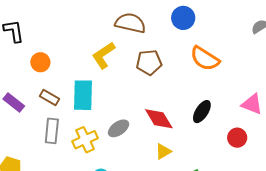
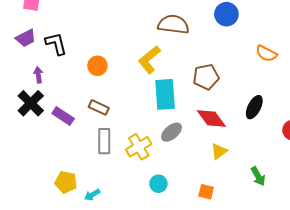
orange semicircle: (205, 59) -> (266, 53), moved, size x0.7
orange circle: (40, 62) -> (97, 66), moved
brown pentagon: (149, 62) -> (206, 77), moved
cyan rectangle: (83, 95) -> (165, 94), moved

